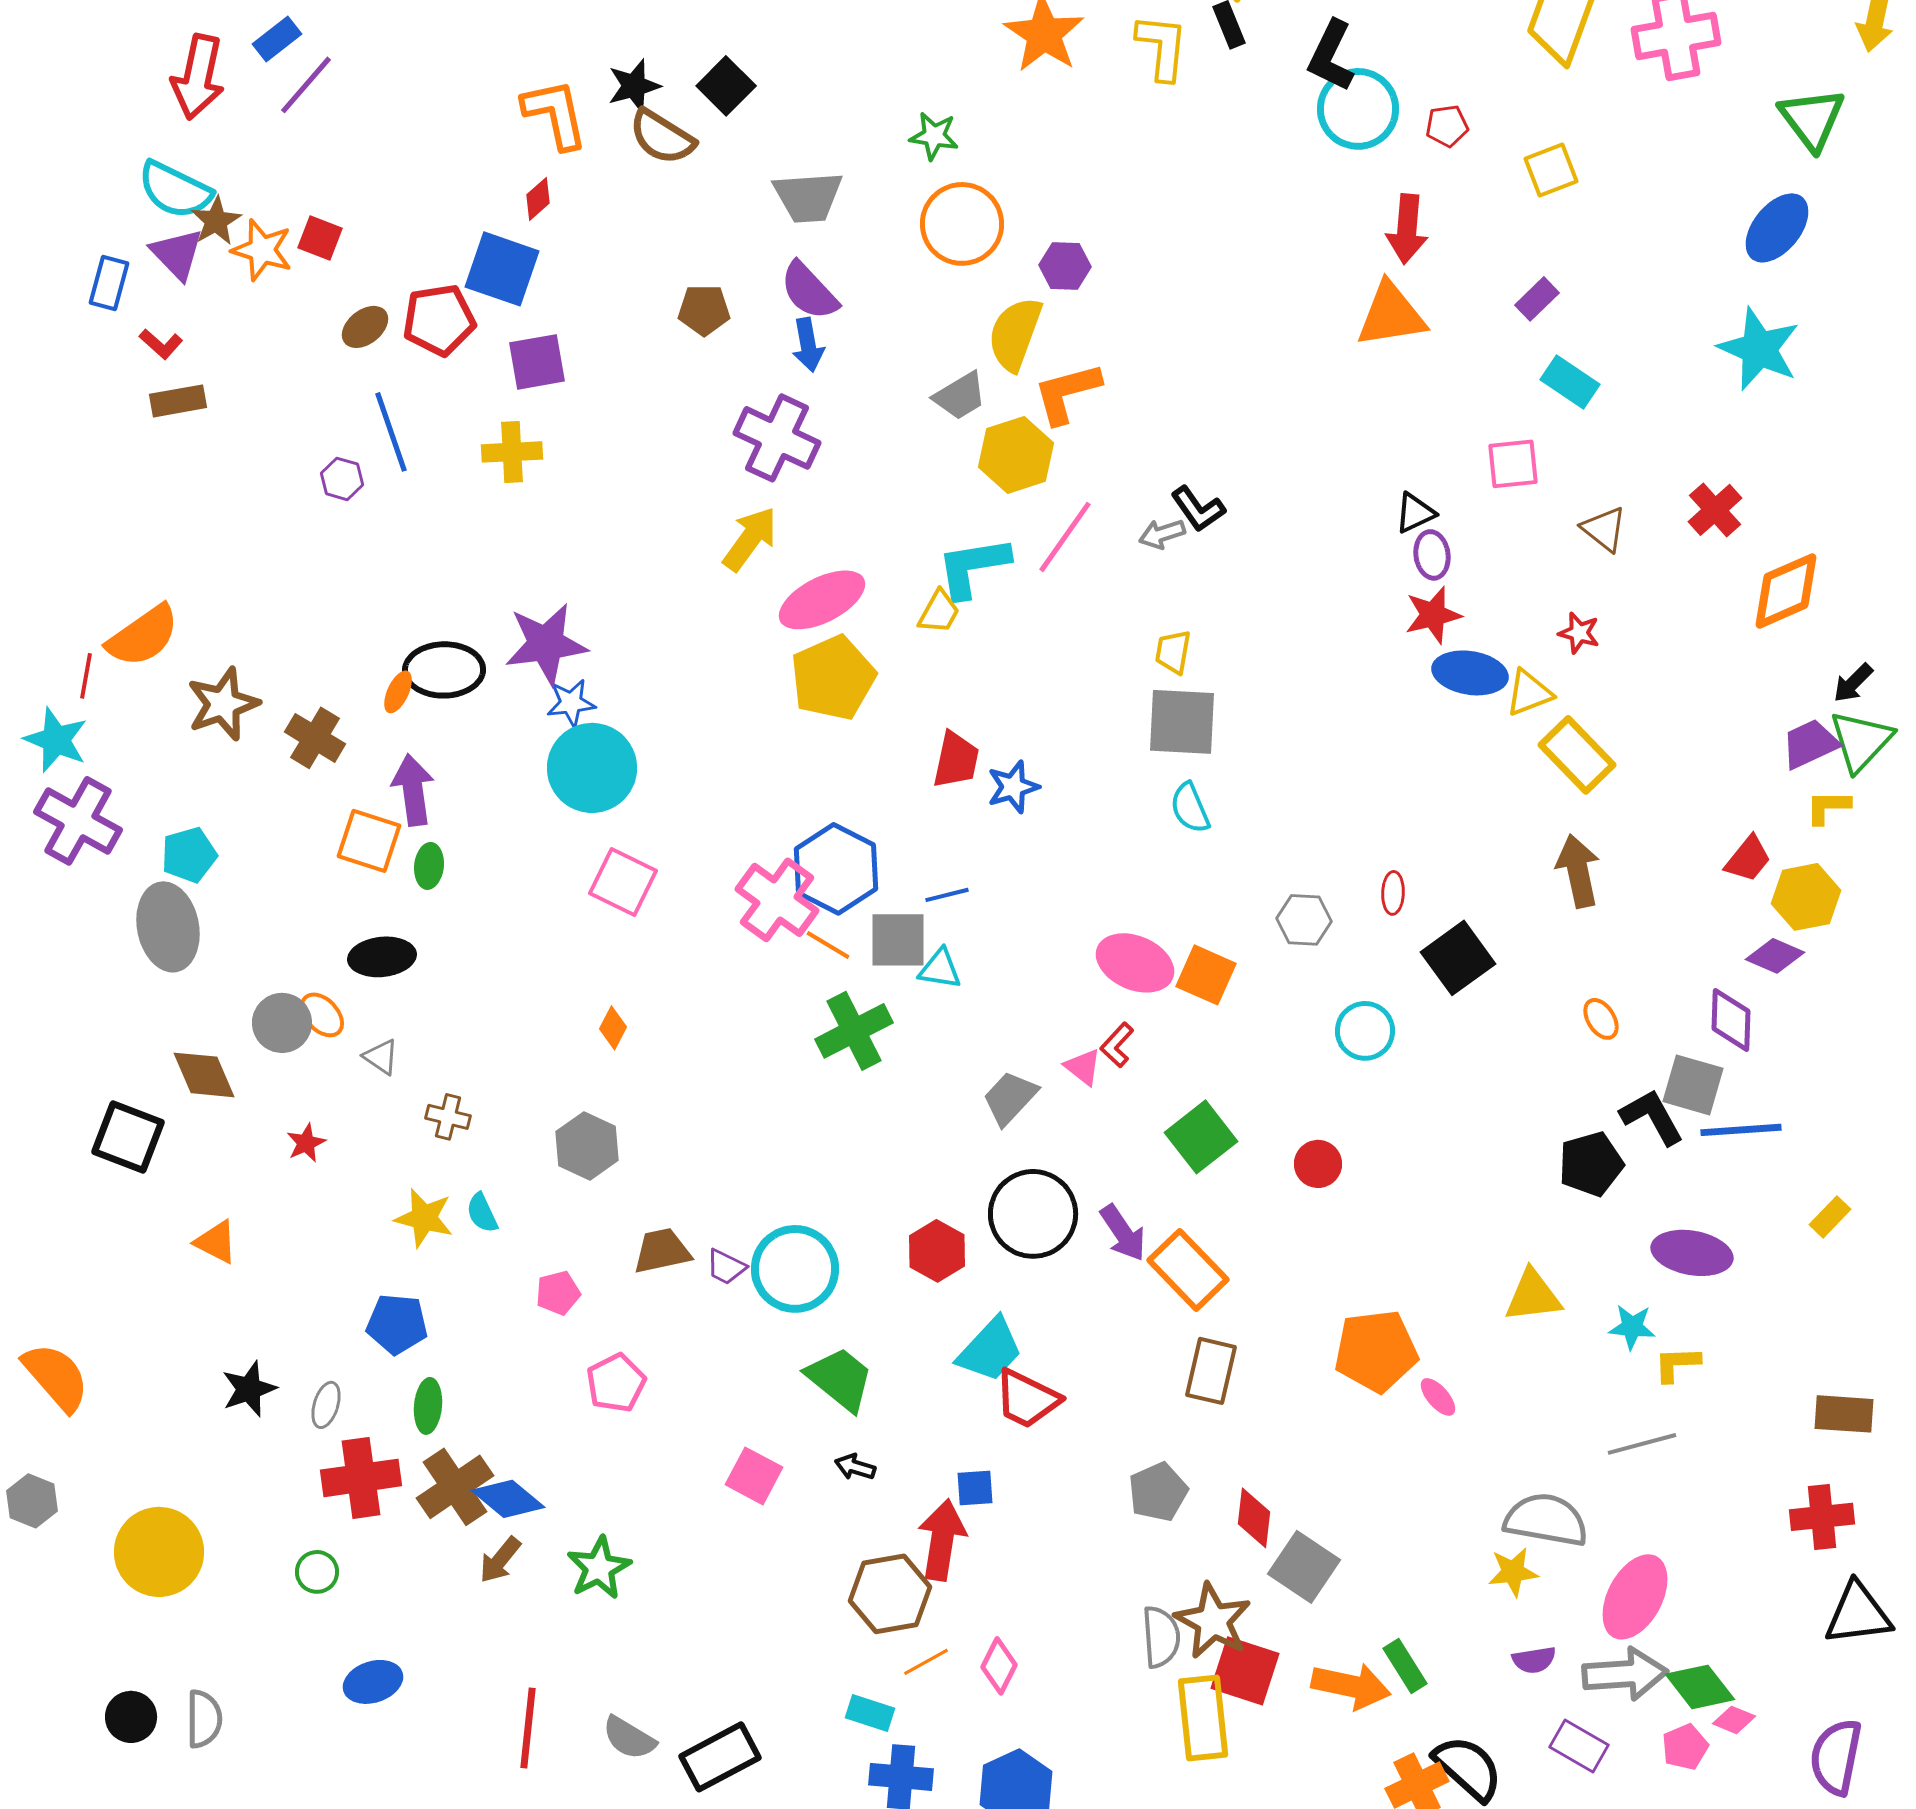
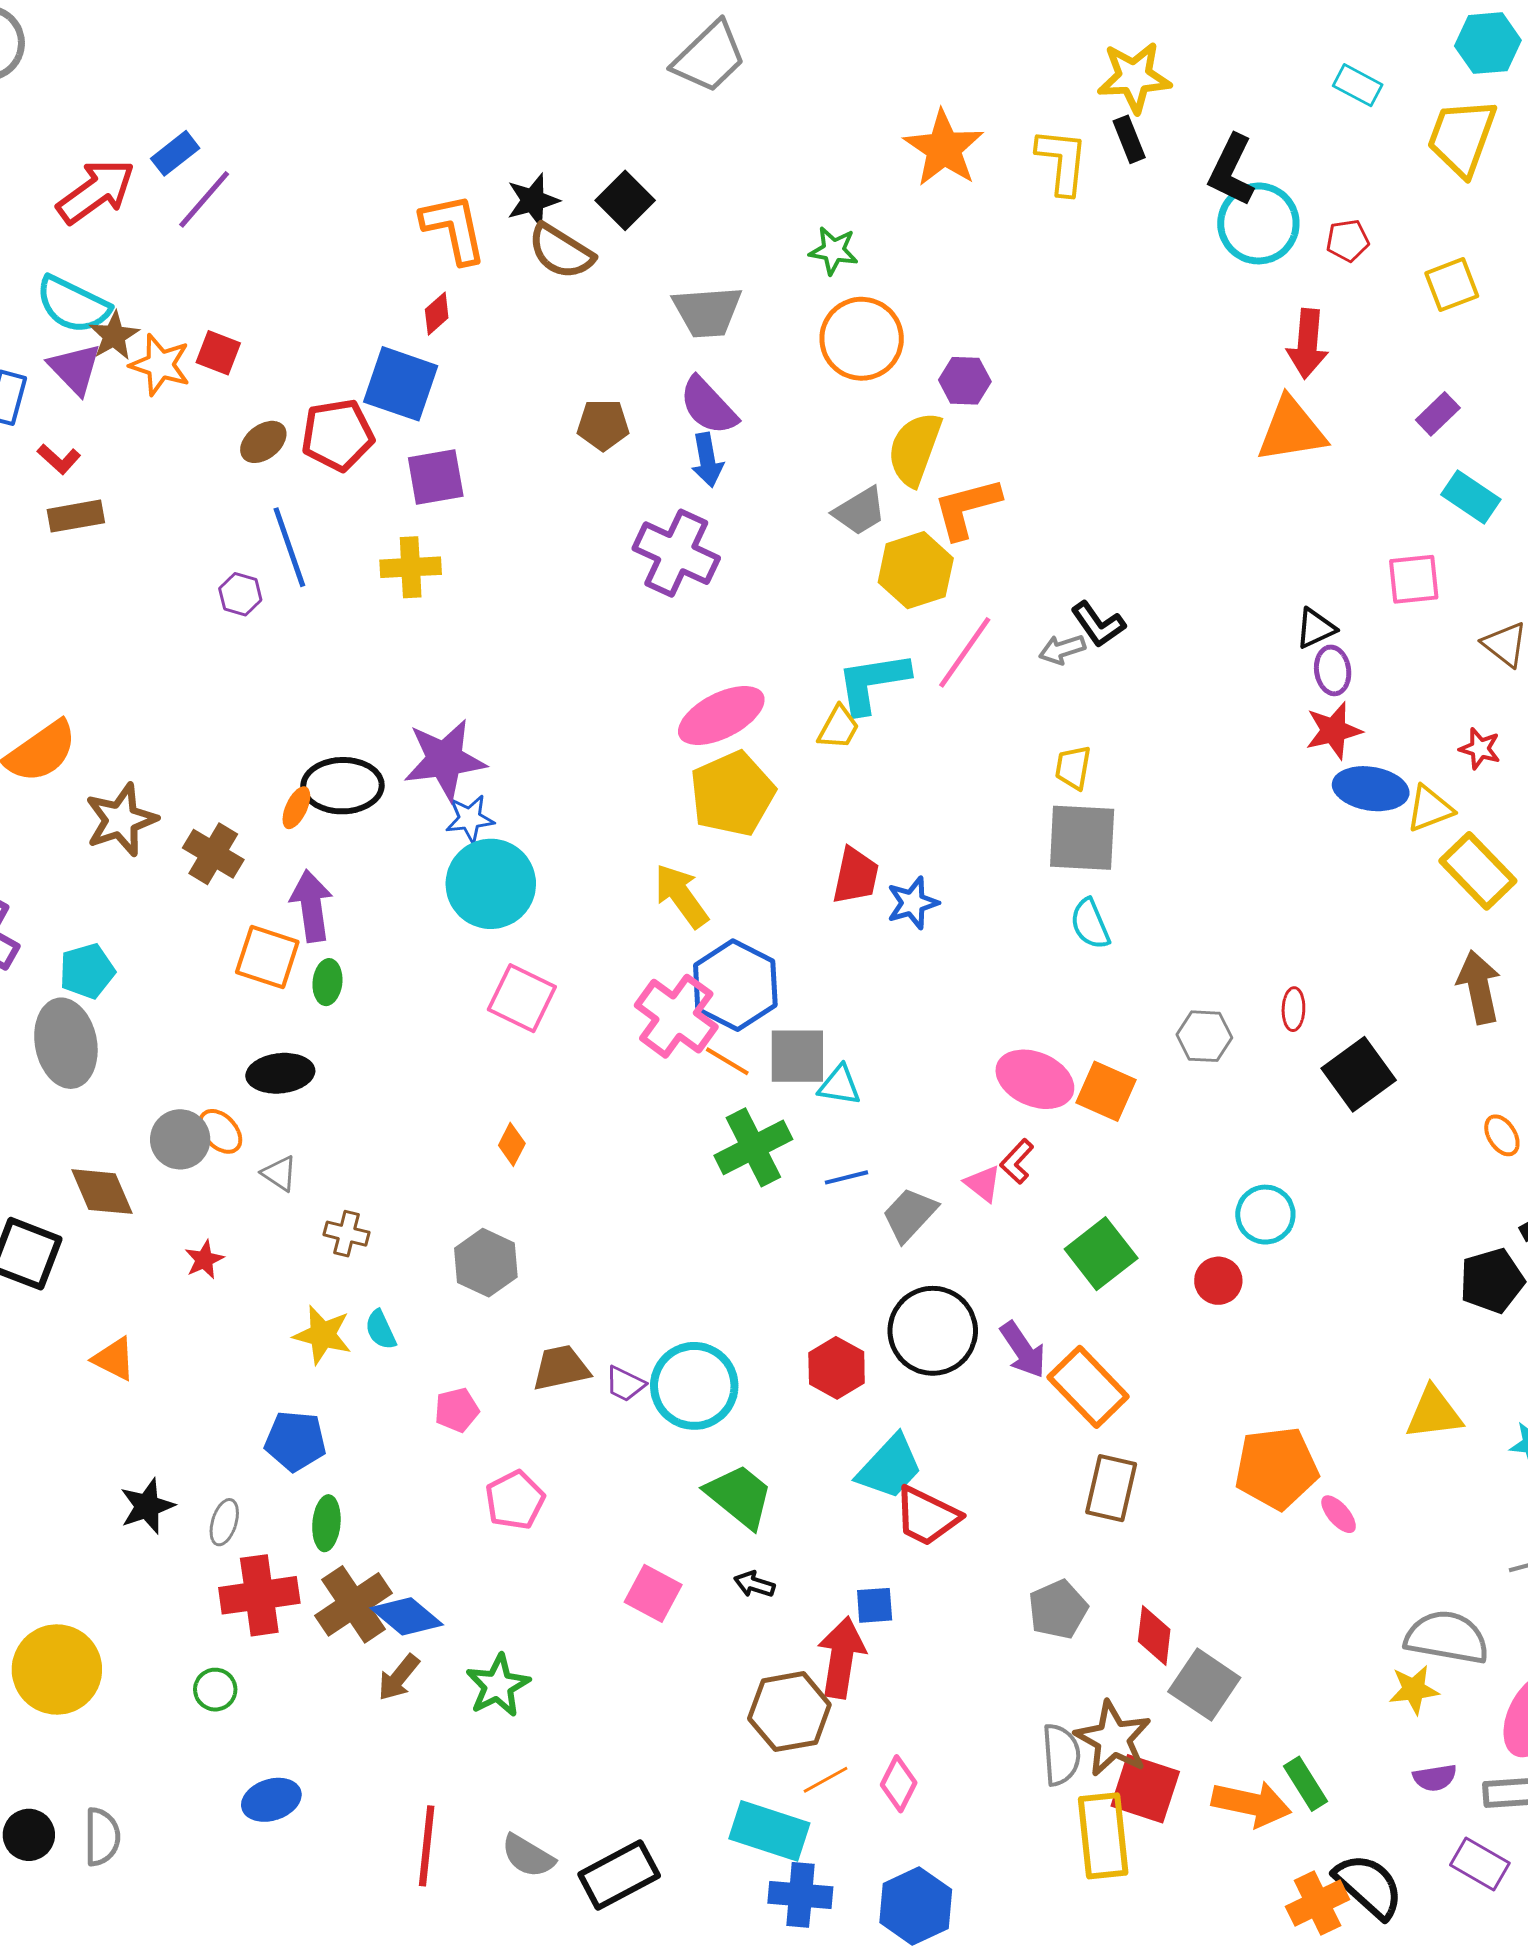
red arrow: (198, 77) -> (96, 191), turned -138
yellow arrow: (750, 539) -> (681, 896), moved, turned -72
blue line: (947, 895) -> (847, 1177), moved
cyan circle: (1365, 1031) -> (1265, 1215), moved
cyan rectangle: (870, 1713) -> (769, 1831), size x1.6

